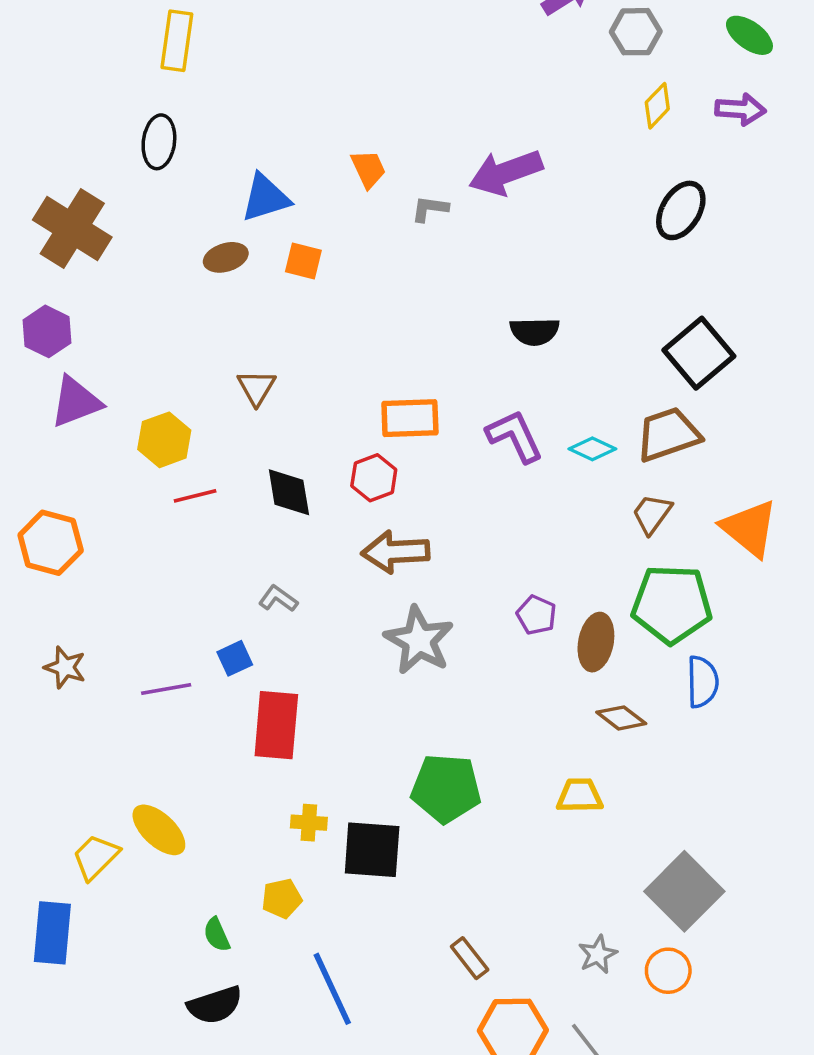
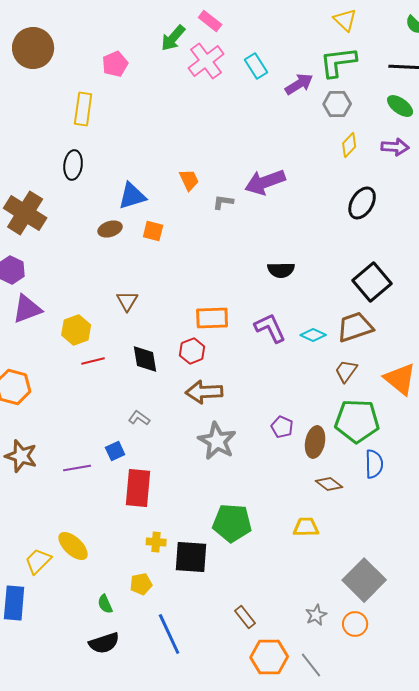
brown star: (65, 667) -> (21, 456), size x1.4

